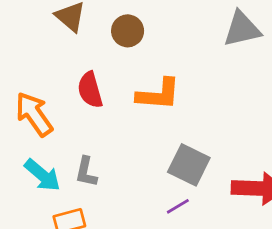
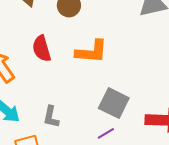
gray L-shape: (86, 172) -> (51, 117), moved

